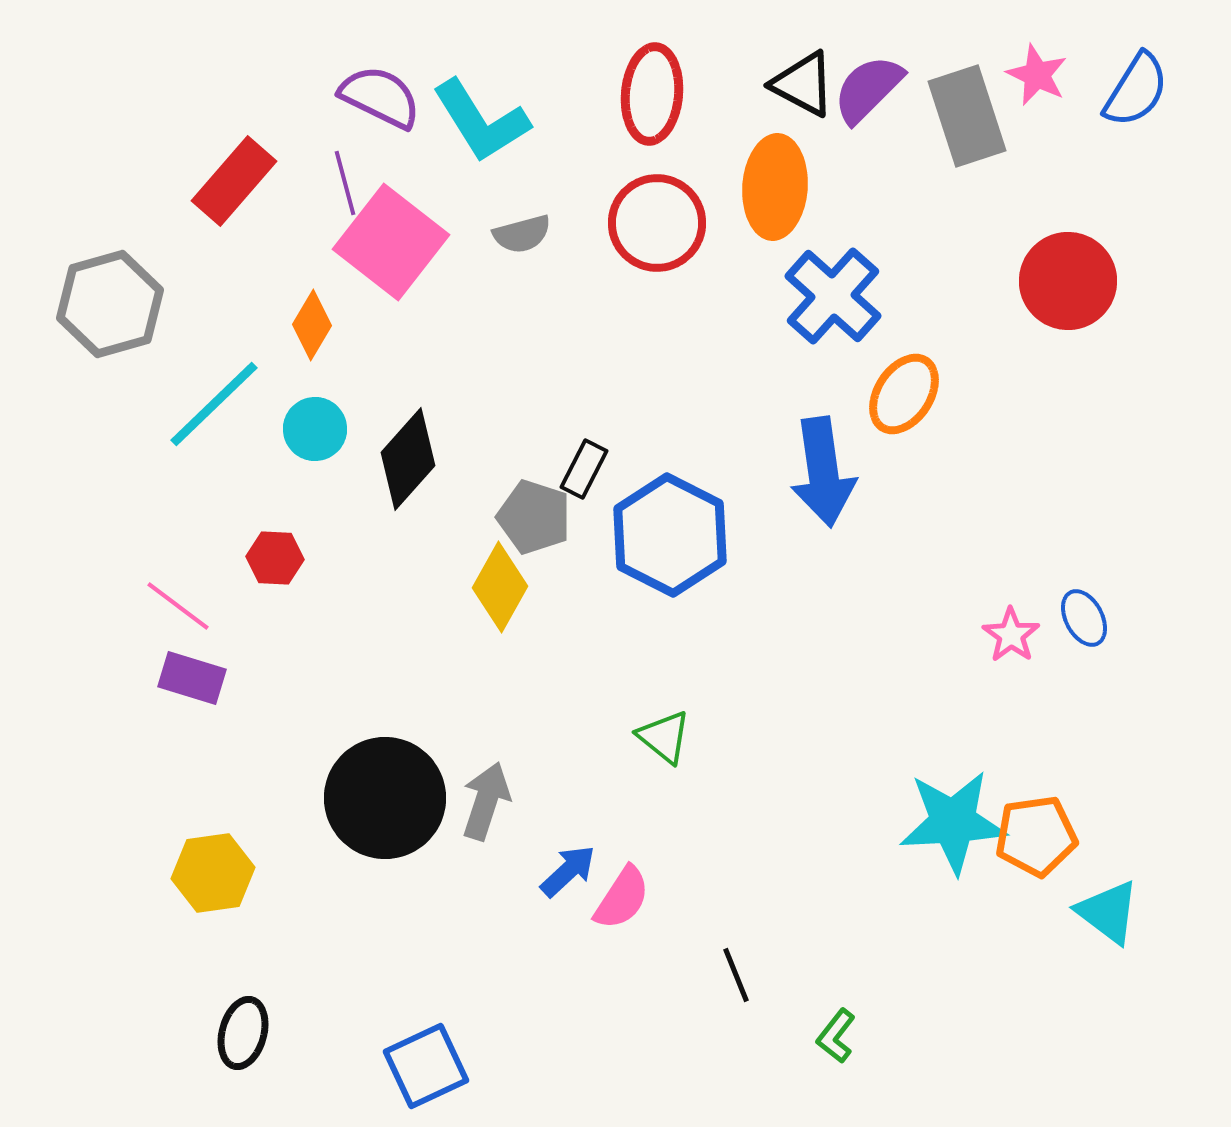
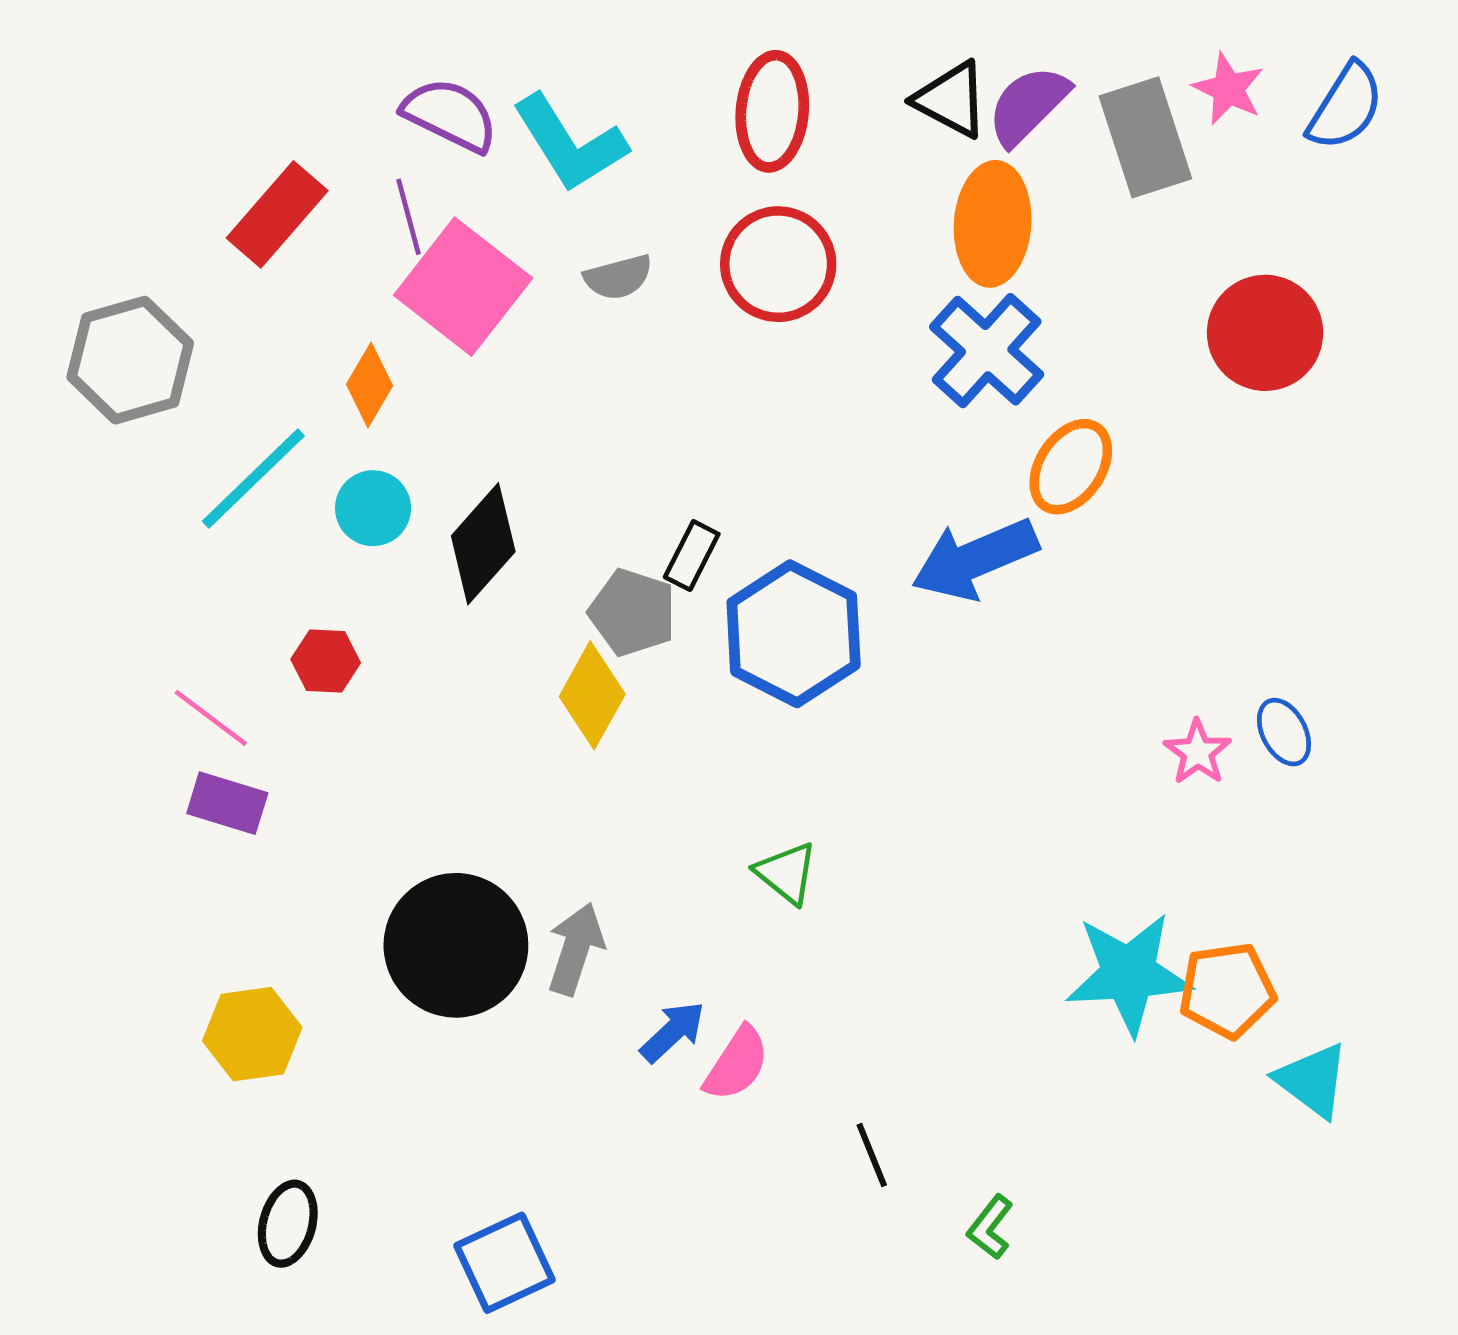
orange ellipse: (775, 187) -> (993, 224), moved
blue arrow: (823, 472) -> (975, 559), turned 75

